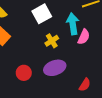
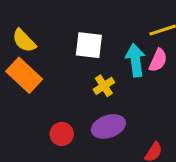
white square: (42, 14) -> (89, 45), turned 36
pink semicircle: (84, 37) -> (158, 60), moved

